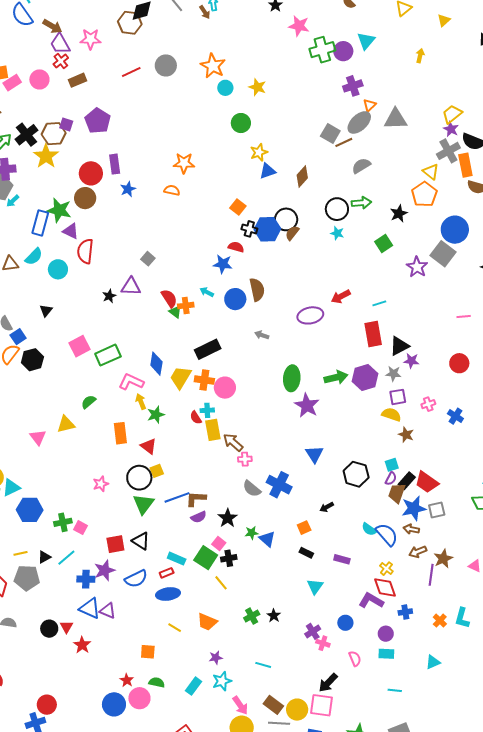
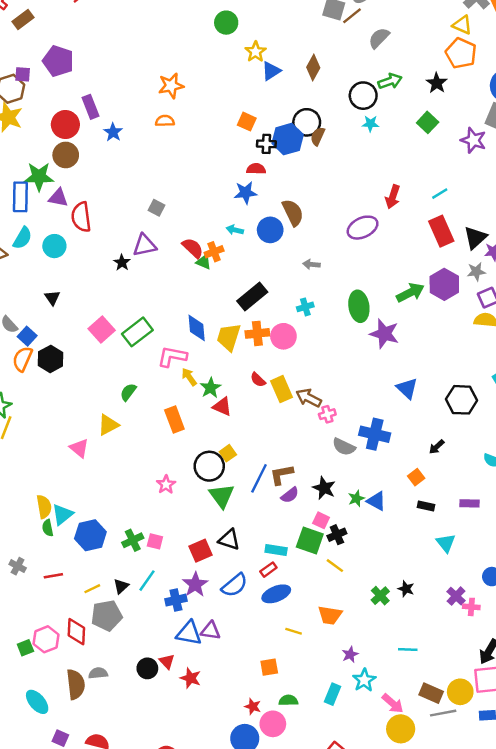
red arrow: (341, 297) -> (393, 197), turned -30
cyan cross: (207, 410) -> (305, 307), moved
red triangle: (149, 446) -> (222, 407), moved
blue line: (177, 497) -> (259, 478), turned -30

